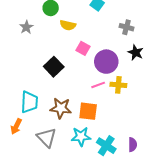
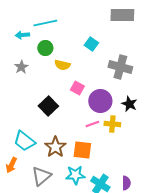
gray cross: (127, 27) -> (120, 67), size x1.6
black star: (136, 52) -> (129, 104), moved
cyan trapezoid: (29, 102) -> (24, 141), turned 125
brown star: (61, 108) -> (55, 147), turned 30
gray triangle: (47, 138) -> (41, 176), turned 35

